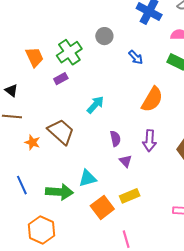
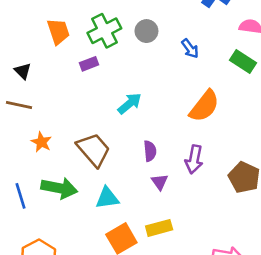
gray circle: (104, 36) -> (146, 31), moved
brown trapezoid: (61, 132) -> (93, 150), moved
green arrow: (59, 192) -> (59, 188), moved

